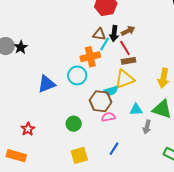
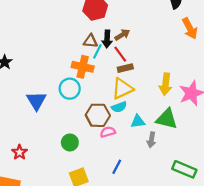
orange cross: (90, 57) -> (83, 67), turned 30
blue triangle: (47, 84) -> (36, 101), turned -36
cyan semicircle: (111, 91) -> (119, 107), moved

